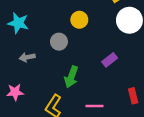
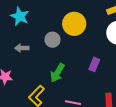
yellow circle: (79, 20) -> (74, 24), size x1.5
purple rectangle: (110, 60) -> (94, 64), turned -40

